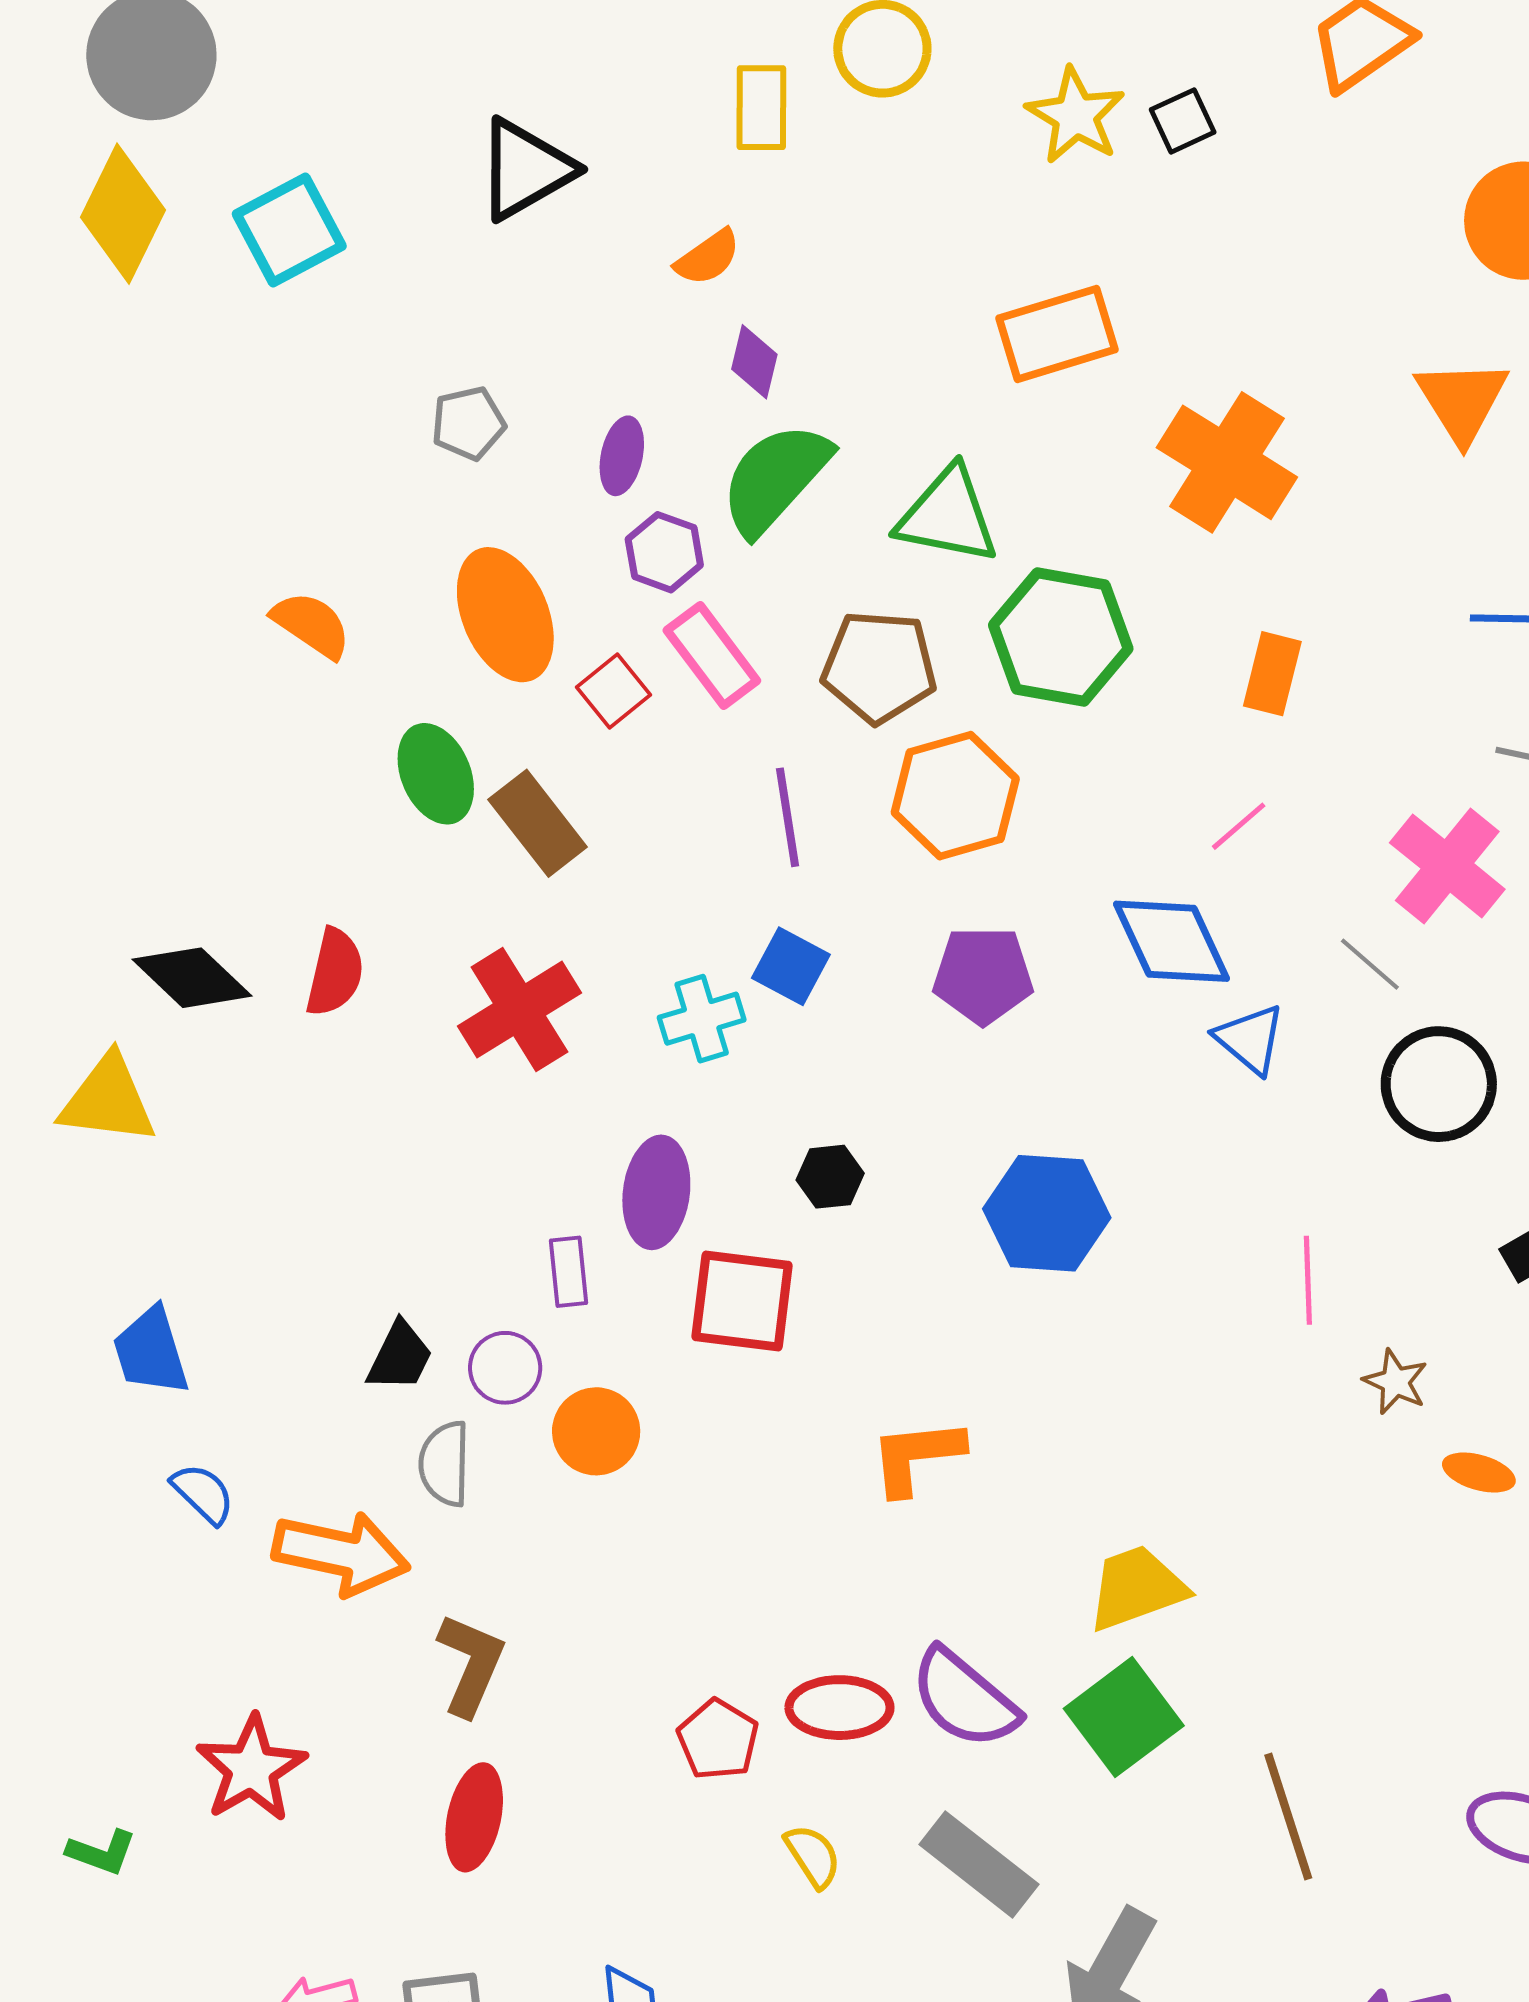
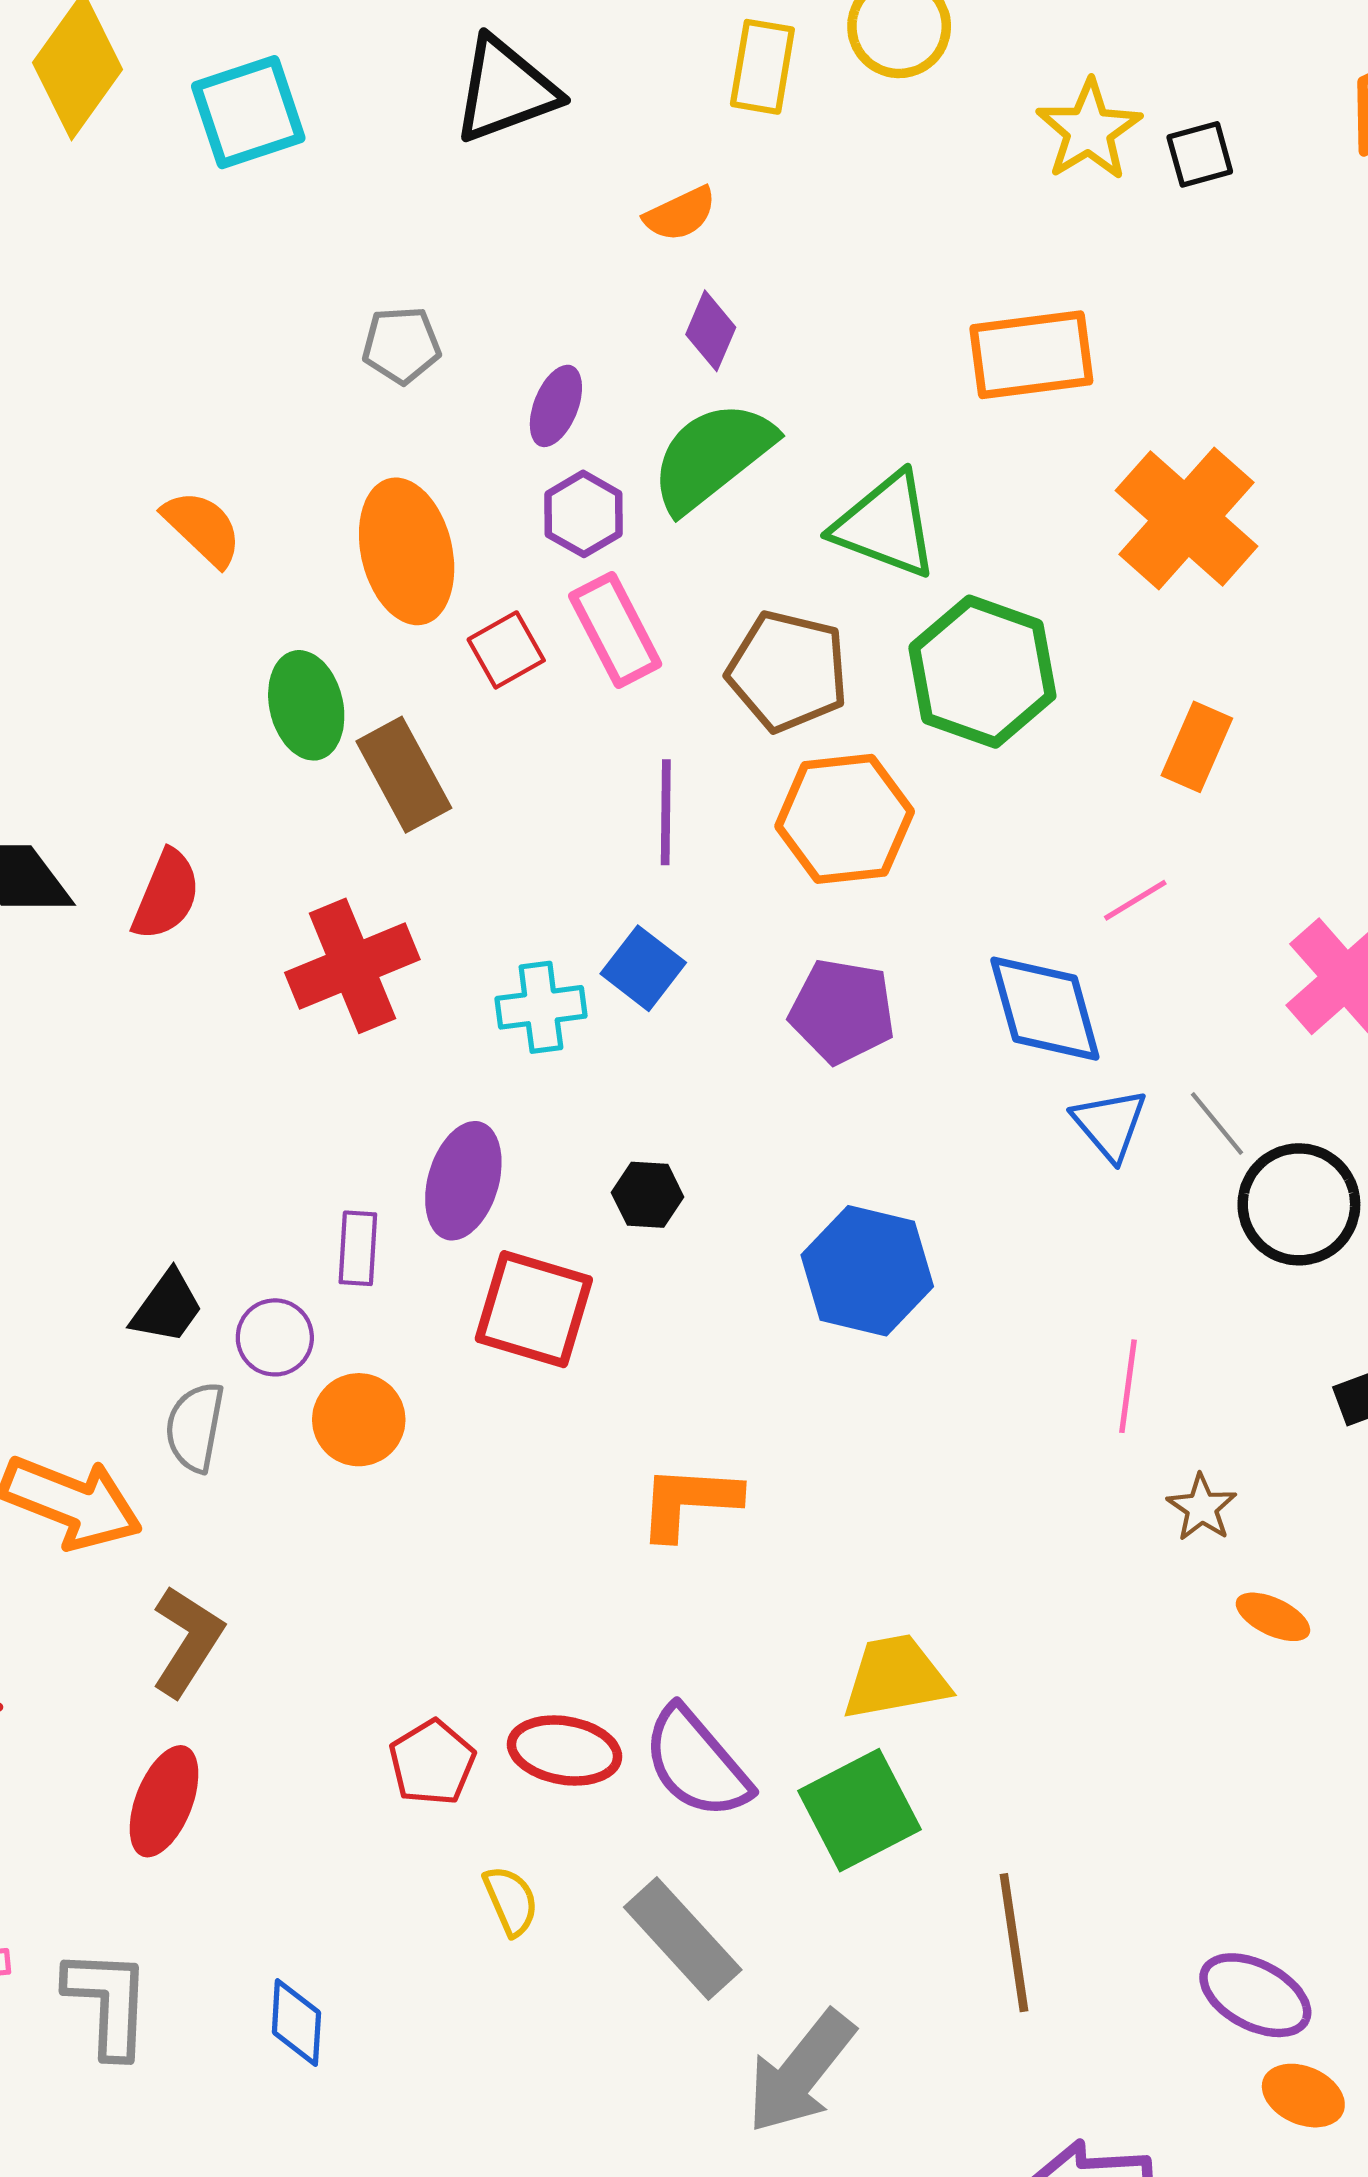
gray line: (1370, 964) -> (1217, 1123), moved

